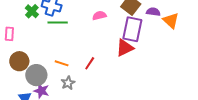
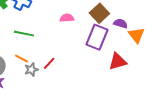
green line: (58, 22) -> (24, 34), moved
red triangle: (125, 48) -> (118, 61), moved
gray star: (68, 83) -> (31, 70), moved

